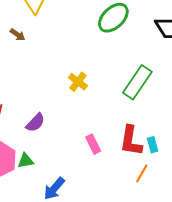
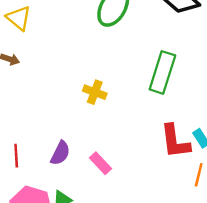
pink rectangle: (93, 144) -> (101, 163), moved

